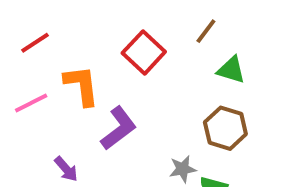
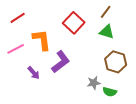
green triangle: (231, 70) -> (107, 32), moved
purple arrow: (66, 169) -> (34, 73), moved

